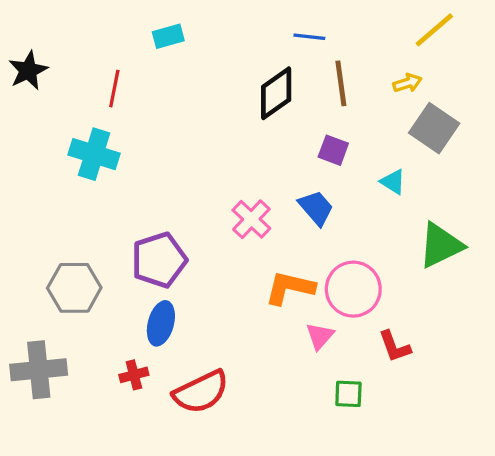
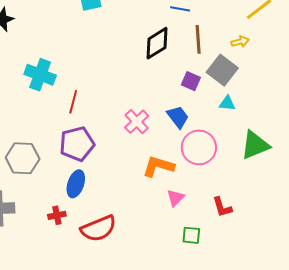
red line: (114, 89) -> (73, 102), moved
gray square: (434, 128) -> (222, 70), moved
cyan triangle: (393, 182) -> (227, 103), turned -30
pink circle: (353, 289) -> (199, 147), moved

